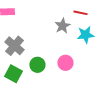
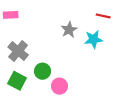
red line: (80, 13) -> (103, 16), moved
pink circle: (65, 63) -> (59, 86), moved

